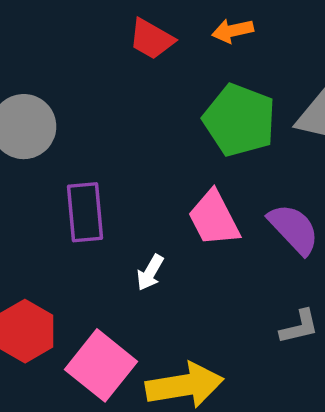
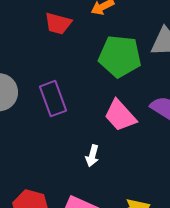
purple rectangle: (85, 212) -> (53, 99), moved

